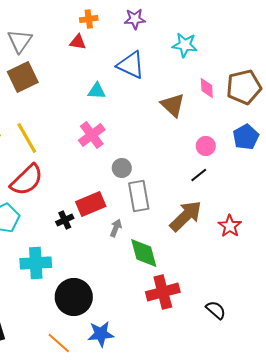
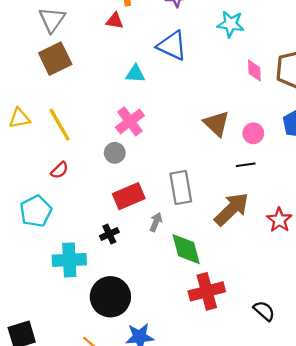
brown triangle: (173, 105) -> (217, 124), moved
gray circle: (122, 168) -> (115, 153), moved
black line: (199, 175) -> (246, 165), turned 30
red semicircle: (27, 180) -> (60, 170), size x0.5
black cross: (65, 220) -> (109, 234), moved

